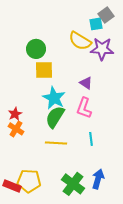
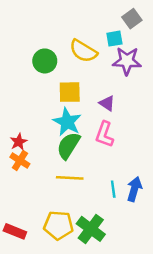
cyan square: (96, 24) -> (114, 39), moved
yellow semicircle: (80, 41) -> (83, 51), moved
yellow square: (44, 70) -> (70, 92), moved
cyan line: (91, 139) -> (113, 189), moved
blue arrow: (98, 179) -> (134, 189), moved
yellow pentagon: (29, 181) -> (58, 225), moved

